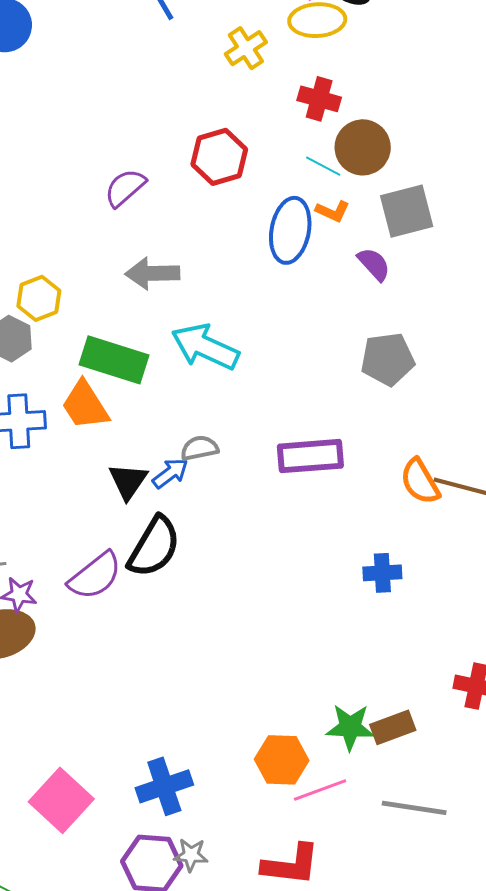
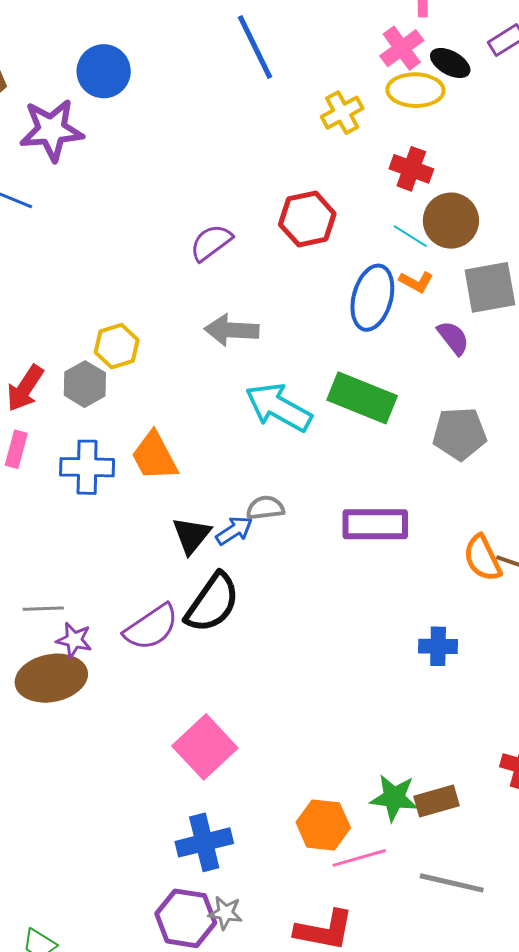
green rectangle: (114, 360) -> (362, 398), moved
pink square: (61, 800) -> (205, 747), moved

